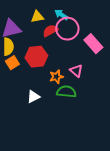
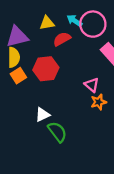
pink circle: (67, 29) -> (93, 24), moved
orange star: (56, 77) -> (99, 102), moved
green semicircle: (66, 92) -> (57, 132), moved, turned 48

